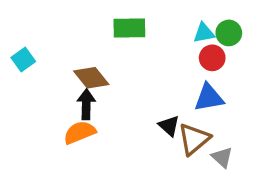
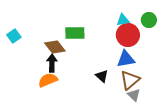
green rectangle: (129, 28) -> (75, 33), moved
green circle: (229, 33) -> (149, 20), moved
red circle: (212, 58) -> (128, 35), size x1.5
brown triangle: (194, 139) -> (130, 80), moved

